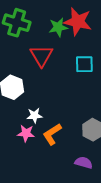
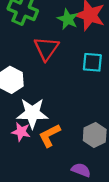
green star: (58, 27) -> (68, 19), turned 30
white star: (34, 116) -> (32, 113), size x1.8

